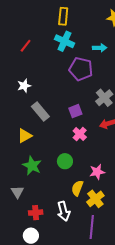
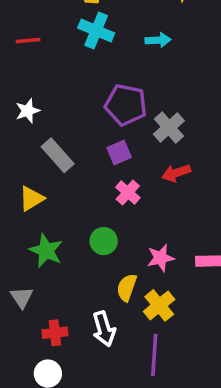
red line: (26, 46) -> (28, 41), turned 48
purple pentagon: (81, 69) -> (126, 105), moved

